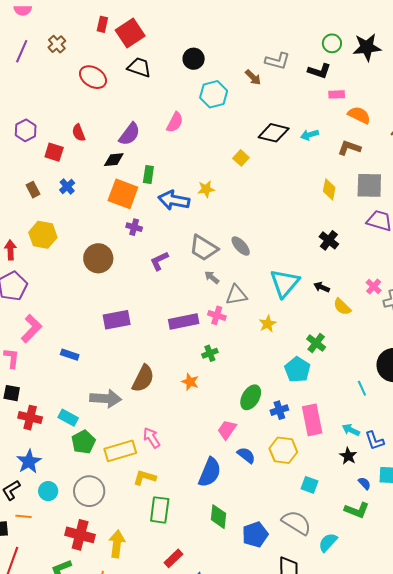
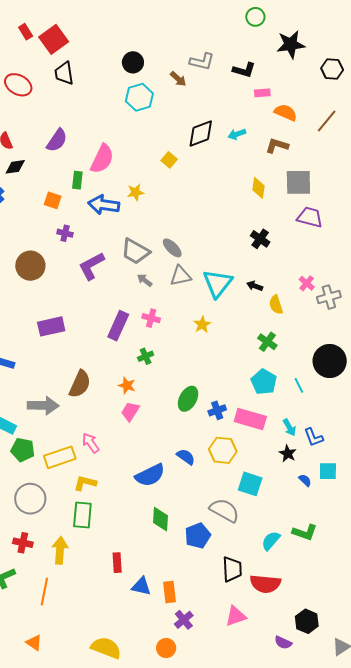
red rectangle: (102, 24) -> (26, 32), turned -42
green circle: (332, 43) -> (255, 17), moved
black circle: (194, 59) -> (133, 62), moved
black trapezoid: (139, 67) -> (64, 73), turned -115
pink semicircle: (175, 122) -> (102, 159), moved, size x1.4
black diamond: (274, 133) -> (201, 134), turned -32
black diamond: (114, 160) -> (15, 167), moved
orange square: (123, 194) -> (53, 200), size x0.6
purple L-shape: (159, 261) -> (91, 266), size x1.4
gray triangle: (236, 295) -> (181, 276), moved
yellow semicircle: (342, 307) -> (276, 305), turned 30
purple rectangle: (184, 322) -> (118, 326), turned -52
green cross: (316, 343) -> (267, 342), moved
cyan pentagon: (297, 370) -> (264, 382), moved
pink rectangle: (312, 420) -> (250, 419), turned -60
pink trapezoid: (227, 430) -> (130, 411), moved
cyan arrow: (351, 430) -> (289, 427), turned -144
green pentagon: (83, 442) -> (23, 450), turned -30
blue semicircle: (210, 472) -> (150, 475), turned 44
cyan square: (309, 485) -> (250, 484), size x1.4
green rectangle: (160, 510) -> (82, 515), moved
green L-shape: (357, 510) -> (305, 532), moved
gray semicircle: (296, 523) -> (224, 510), moved
red cross: (80, 535) -> (23, 543), size x0.7
red rectangle: (173, 558) -> (117, 563), turned -48

